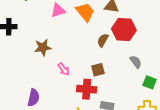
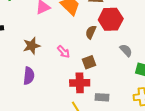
pink arrow: (64, 69) -> (63, 52), moved
purple semicircle: (34, 98) -> (29, 76), moved

